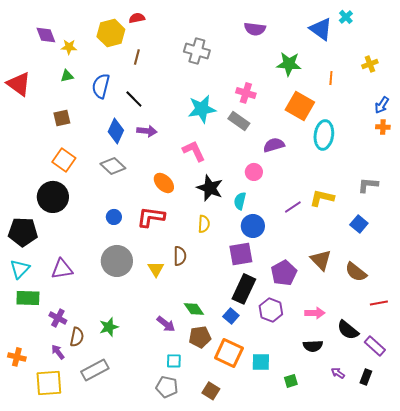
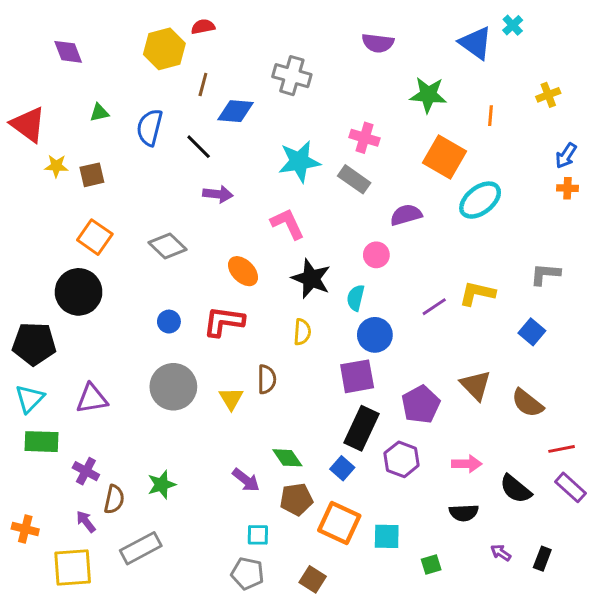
yellow star: (69, 47) -> (56, 166), moved
blue diamond: (116, 131) -> (236, 111), moved, turned 70
cyan ellipse: (324, 135) -> (480, 200), turned 44
purple rectangle: (375, 346) -> (570, 487), moved

